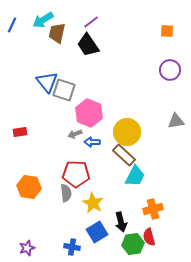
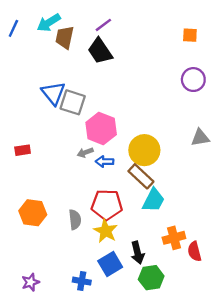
red pentagon: (76, 174) -> (107, 205), moved
red semicircle: (149, 237) -> (194, 251), moved

